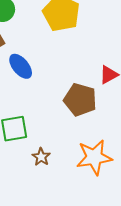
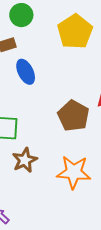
brown star: (41, 157) -> (25, 160), size x1.4

